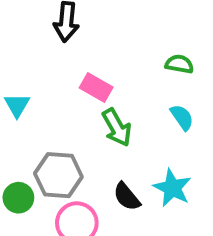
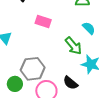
green arrow: (117, 127) -> (73, 46), moved
black semicircle: (127, 197) -> (70, 83), moved

